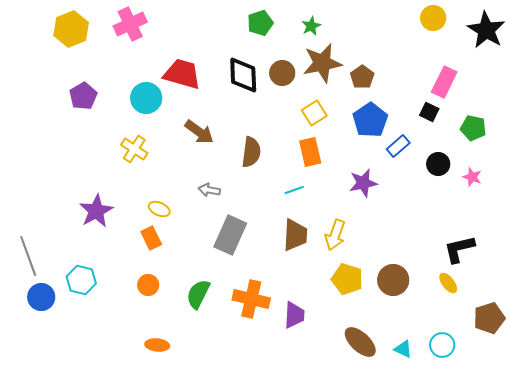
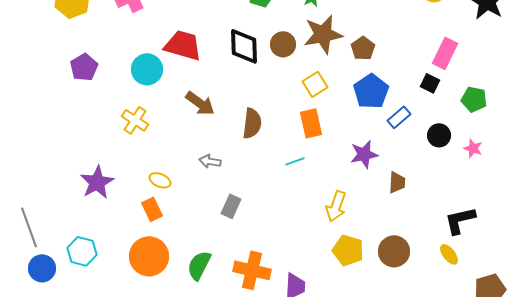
gray rectangle: (230, 235) -> (231, 206), size x0.6
brown trapezoid: (295, 235) -> (397, 182), moved, size x0.7
orange circle: (148, 285) -> (149, 256), size x1.8

